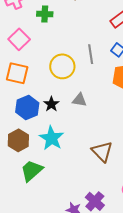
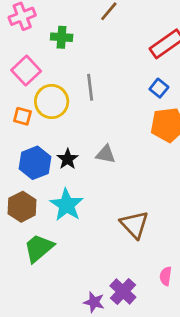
gray line: (91, 54) -> (90, 87), moved
yellow circle: (62, 66) -> (52, 102), moved
orange square: (17, 73) -> (22, 116), size x0.6

